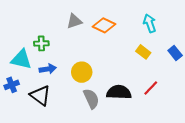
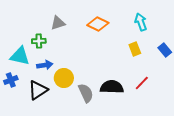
gray triangle: (74, 21) -> (58, 23), moved
yellow rectangle: (143, 52) -> (135, 49), turned 32
yellow circle: (82, 72) -> (64, 78), moved
black triangle: (40, 95) -> (38, 90), turned 50

